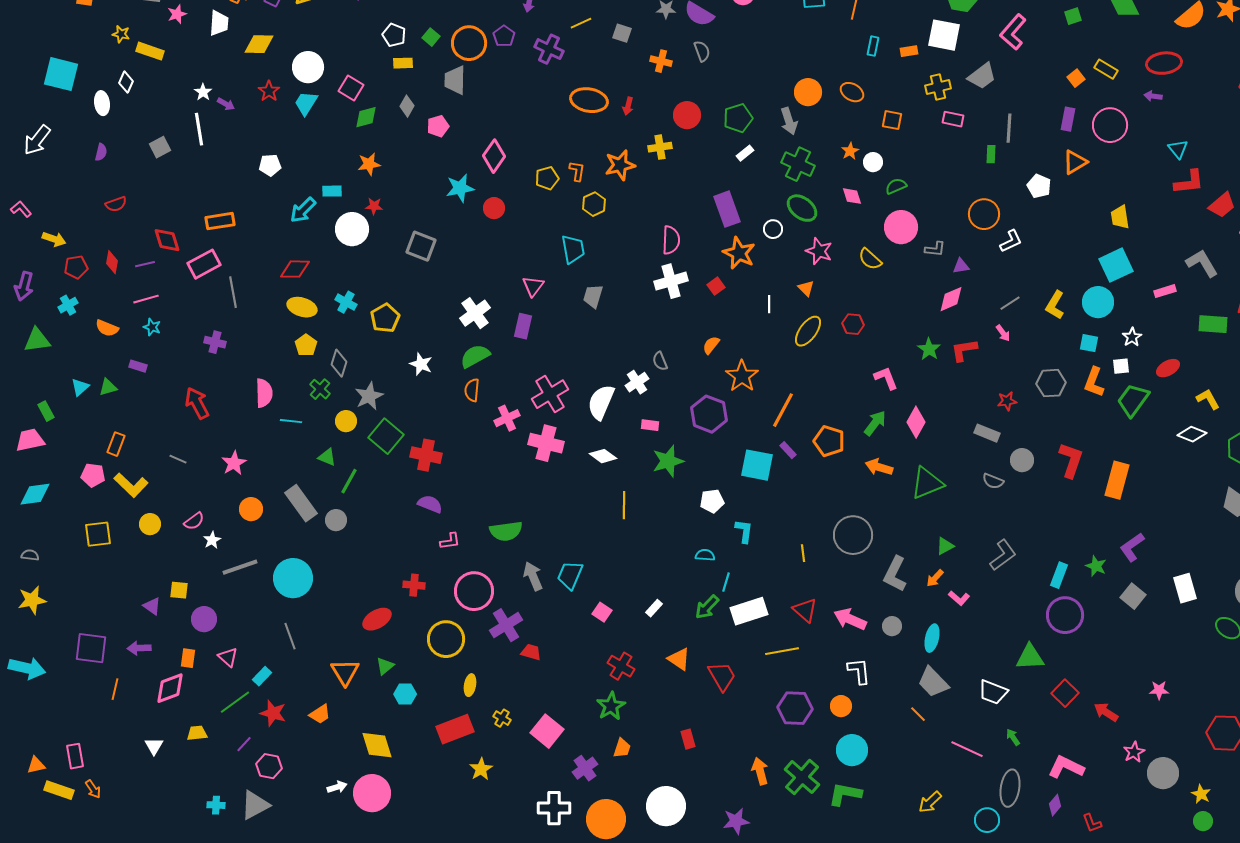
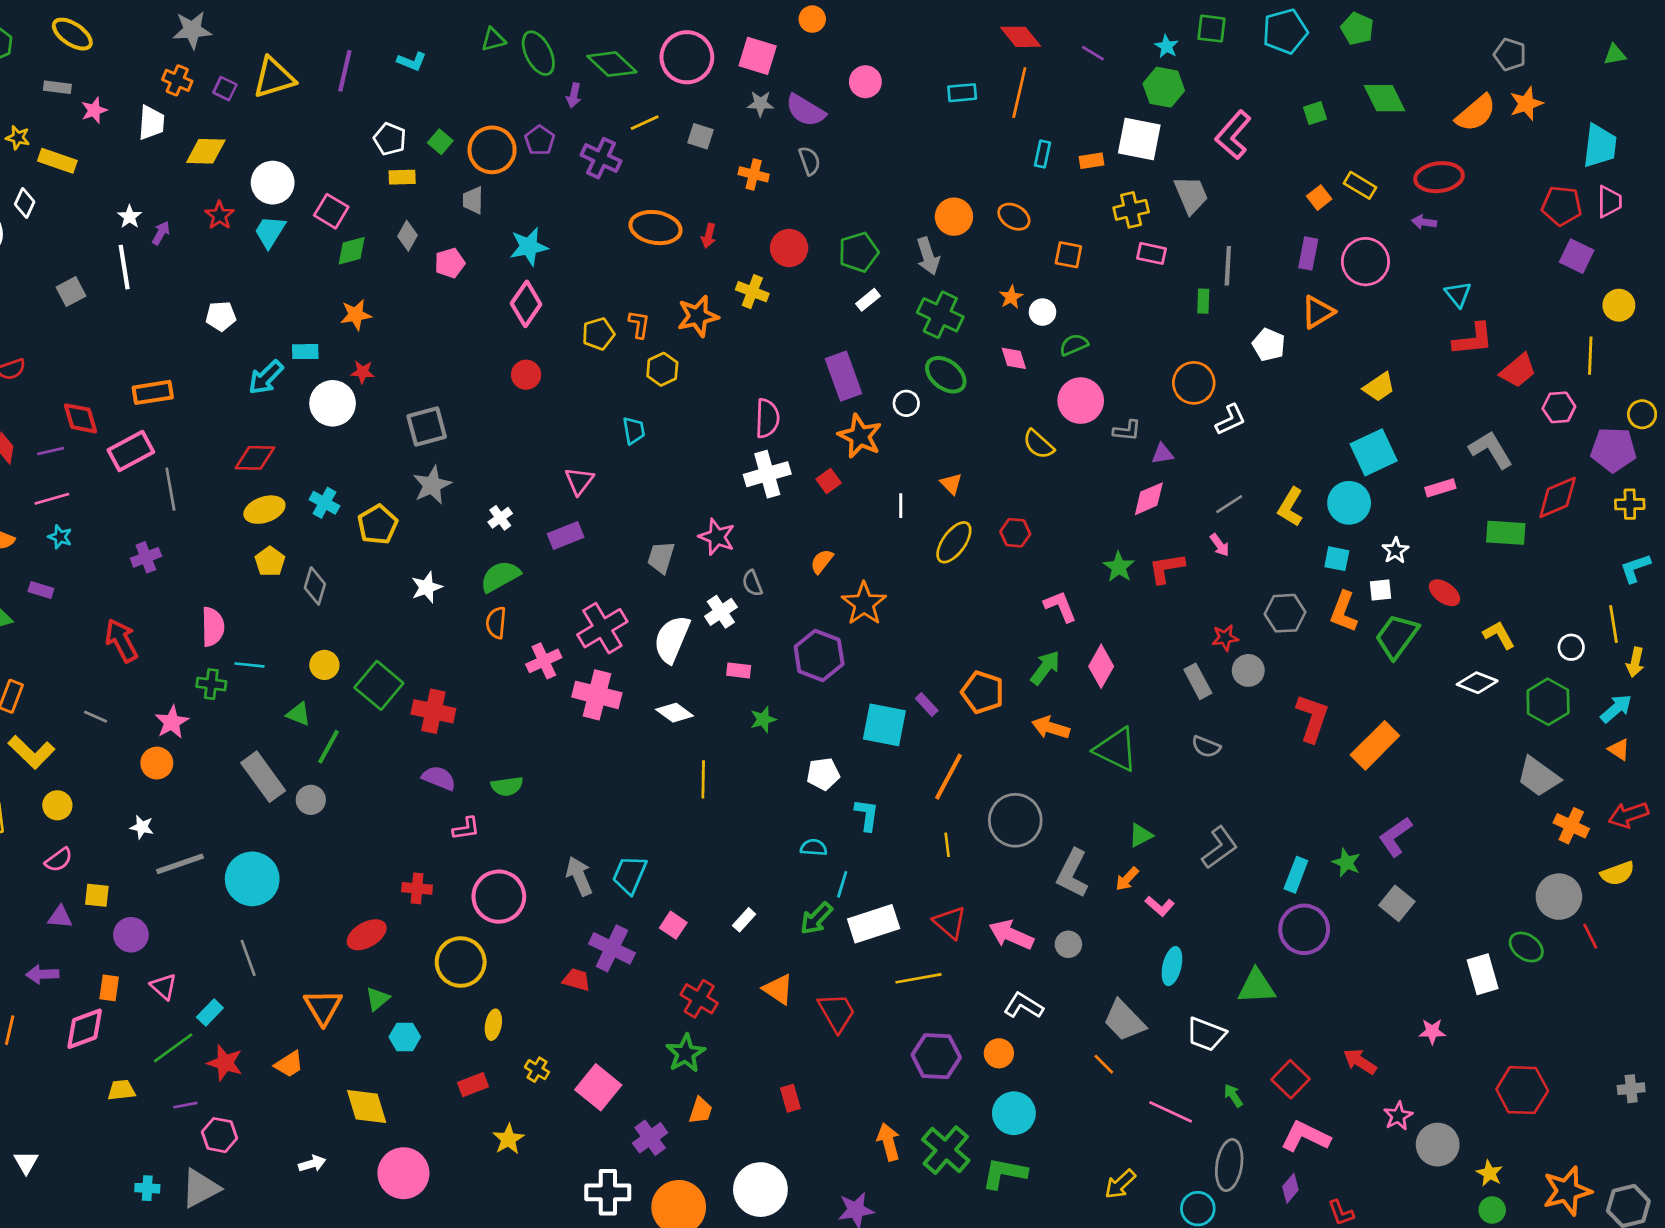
gray trapezoid: (982, 76) -> (1191, 195), turned -76
gray trapezoid: (455, 80) -> (473, 200), size x0.7
purple arrow: (226, 104) -> (161, 233), turned -90
yellow cross: (660, 147) -> (752, 292), turned 30
cyan star: (460, 188) -> (529, 247), moved
yellow trapezoid: (1120, 217) -> (1379, 387), turned -115
gray square: (421, 246) -> (427, 426), turned -36
cyan trapezoid: (573, 249) -> (634, 431), size x0.7
pink star: (819, 251) -> (717, 537), moved
gray trapezoid: (593, 296) -> (661, 557), moved
yellow ellipse: (302, 307) -> (264, 510), turned -36
white cross: (475, 313) -> (500, 518), size x0.6
purple rectangle: (523, 326) -> (566, 536), turned 55
purple cross: (215, 342) -> (146, 557), turned -35
white star: (421, 364) -> (427, 587), turned 30
red ellipse: (1168, 368) -> (1444, 593), turned 65
green cross: (320, 389) -> (211, 684), moved, turned -35
gray star: (369, 396) -> (432, 485), moved
orange line: (783, 410) -> (948, 777), moved
gray rectangle: (987, 433) -> (1198, 681), turned 40
gray circle: (1022, 460) -> (1248, 670), moved
green star: (668, 461) -> (763, 719), size x0.6
orange rectangle: (1117, 480) -> (1375, 745), turned 30
green triangle: (927, 483) -> (1116, 749), turned 48
orange circle: (251, 509) -> (157, 763), moved
pink semicircle: (194, 521) -> (59, 860), moved
green semicircle: (506, 531) -> (507, 786), moved, size x0.7
white star: (212, 540) -> (142, 827), turned -30
white rectangle: (1185, 588) -> (1483, 974), moved
purple triangle: (152, 606) -> (60, 917), turned -30
purple cross: (506, 625) -> (612, 948), moved, turned -32
cyan ellipse: (932, 638) -> (1172, 966), moved
white L-shape: (859, 671) -> (1023, 1006), turned -52
red square: (1065, 693) -> (1290, 1079), moved
red rectangle: (455, 729) -> (473, 1085), size x0.6
purple line: (244, 744) -> (185, 1105), turned 36
white triangle: (154, 746) -> (26, 1162), moved
pink circle: (372, 793) -> (403, 1173), moved

